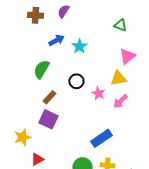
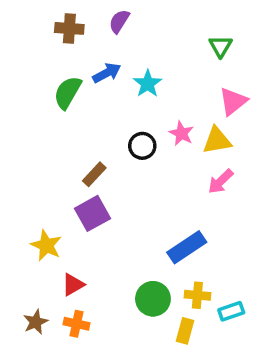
green triangle: (120, 25) -> (221, 46), turned 40
green semicircle: (41, 69) -> (68, 92), moved
pink star: (98, 93) -> (181, 133), moved
purple square: (48, 119) -> (92, 213), turned 36
yellow star: (22, 137) -> (46, 245), turned -30

